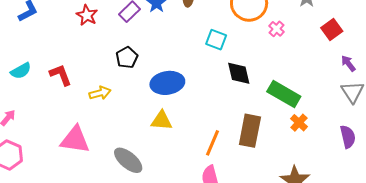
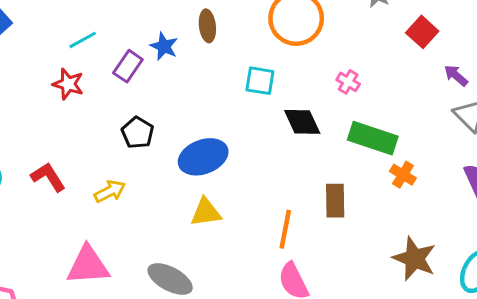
pink cross: (276, 29) -> (348, 82), moved
brown rectangle: (250, 131) -> (335, 201), size x0.7

